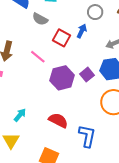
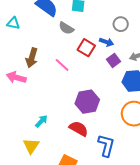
blue arrow: (82, 31) -> (106, 42), turned 80
purple square: (87, 75) -> (114, 60), moved
purple hexagon: (62, 78) -> (87, 102), moved

